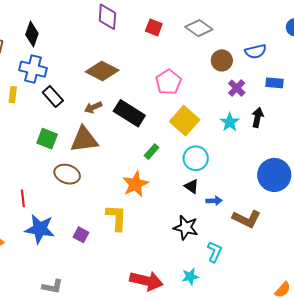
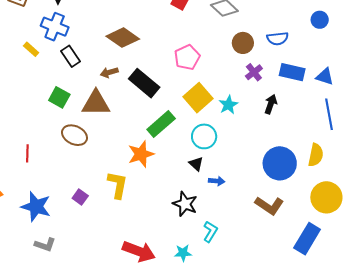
blue rectangle: (275, 83) -> (292, 72), size x1.4
yellow rectangle: (13, 95) -> (31, 49), turned -63
cyan star: (230, 122) -> (228, 105), moved
green rectangle: (151, 152) -> (161, 124), size x1.8
brown L-shape: (247, 219) -> (269, 206), moved
blue star: (40, 229) -> (36, 207), moved

